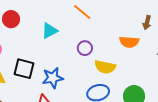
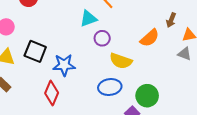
cyan triangle: (50, 31) -> (88, 19), moved
orange semicircle: (129, 42) -> (150, 38), turned -54

